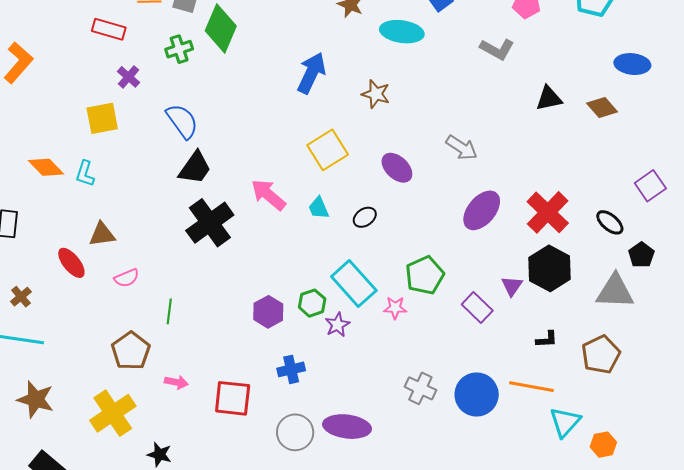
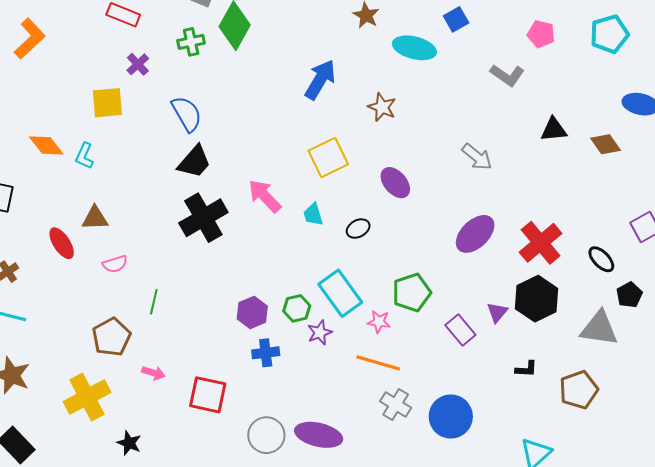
gray arrow: (462, 148) -> (477, 157), moved
blue cross: (291, 369) -> (266, 353), moved
orange line: (531, 387) -> (378, 363), moved

